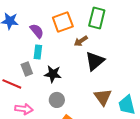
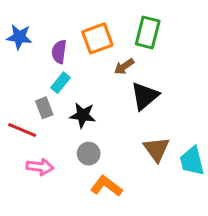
purple semicircle: (37, 31) -> (59, 52), turned -133
cyan rectangle: (38, 52) -> (61, 83), turned 32

